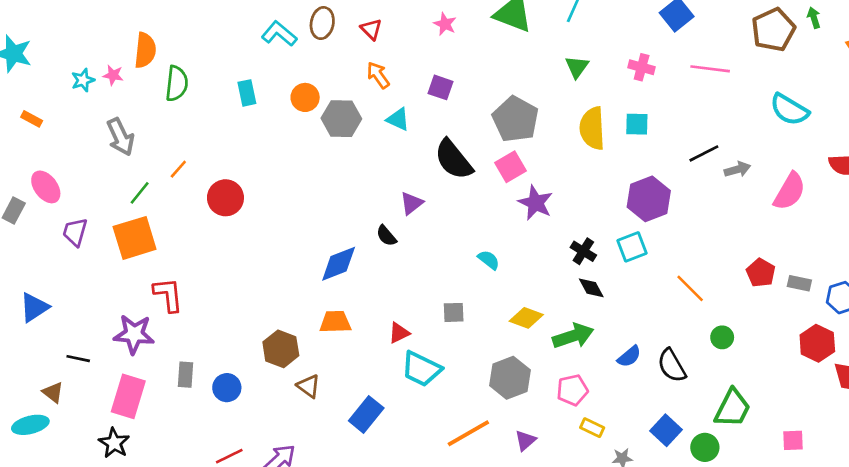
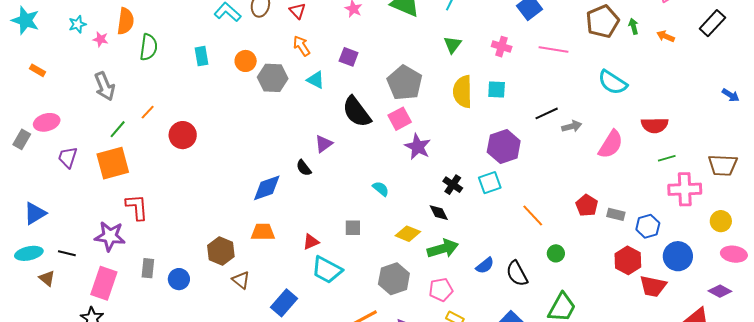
green arrow: (814, 18) -> (633, 26), moved
cyan star: (83, 80) -> (77, 24), moved
pink ellipse: (46, 187) -> (47, 122), turned -70
black diamond: (591, 288) -> (439, 213), moved
cyan ellipse: (30, 425) -> (29, 253), moved

